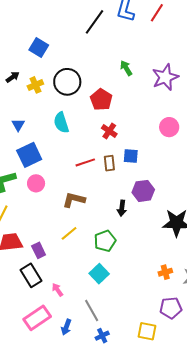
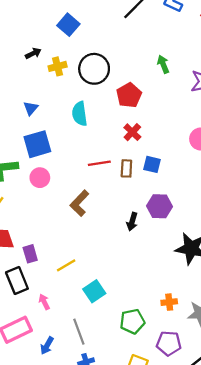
brown L-shape: (74, 200) -> (79, 203), turned -70
yellow line: (69, 233) -> (66, 265), moved
green pentagon: (105, 241) -> (132, 321), moved

